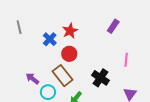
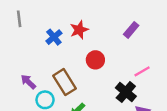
red circle: (69, 54) -> (95, 60), moved
pink line: (126, 60) -> (142, 71), turned 48
black cross: (100, 78) -> (126, 92), moved

